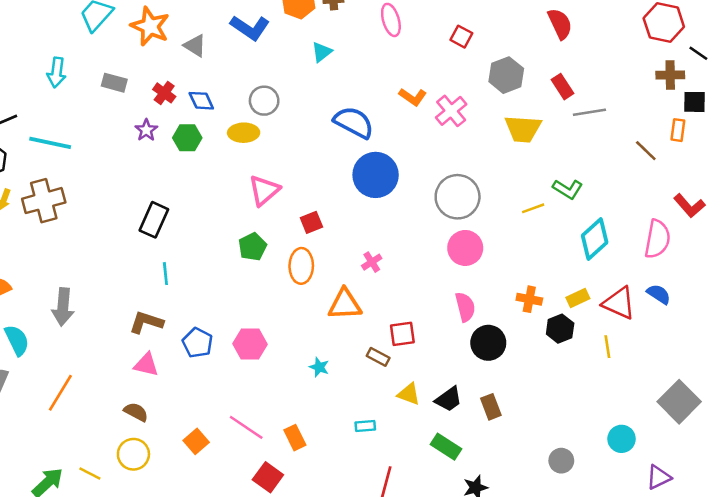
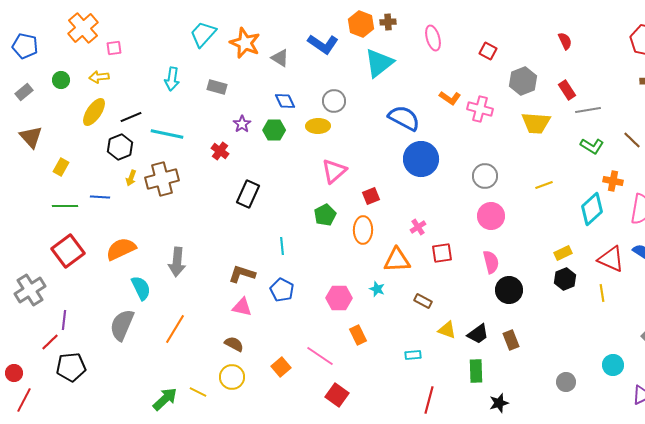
red semicircle: (560, 24) -> (565, 41), size x0.7
cyan triangle: (322, 52) -> (379, 63), size x1.8
red cross: (164, 93) -> (220, 151), moved
pink cross: (451, 111) -> (480, 109), turned -35
green L-shape: (568, 189) -> (592, 146), moved
gray circle: (458, 197) -> (485, 176), size x0.7
cyan line: (165, 274) -> (282, 246), moved
yellow rectangle: (578, 298) -> (563, 253), moved
orange cross: (529, 299) -> (613, 181), moved
red square: (402, 334) -> (442, 253), moved
pink hexagon: (250, 344) -> (339, 298), moved
cyan star: (319, 367) -> (377, 289), moved
orange rectangle: (295, 438) -> (358, 335), moved
green rectangle: (446, 447) -> (476, 371), turned 55

